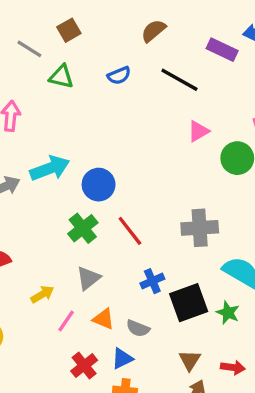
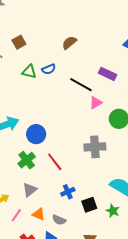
purple rectangle: (222, 50) -> (108, 74), moved
green triangle: (61, 77) -> (29, 72), moved
black line: (179, 80) -> (81, 85), moved
gray cross: (200, 228) -> (95, 147), moved
black square: (189, 303) -> (89, 205), size x0.7

